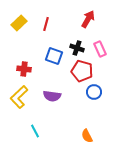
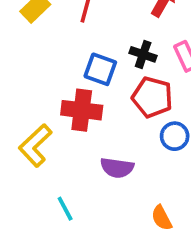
red cross: (24, 69) -> (82, 110), moved, size x1.5
purple semicircle: (52, 96) -> (117, 168), moved

